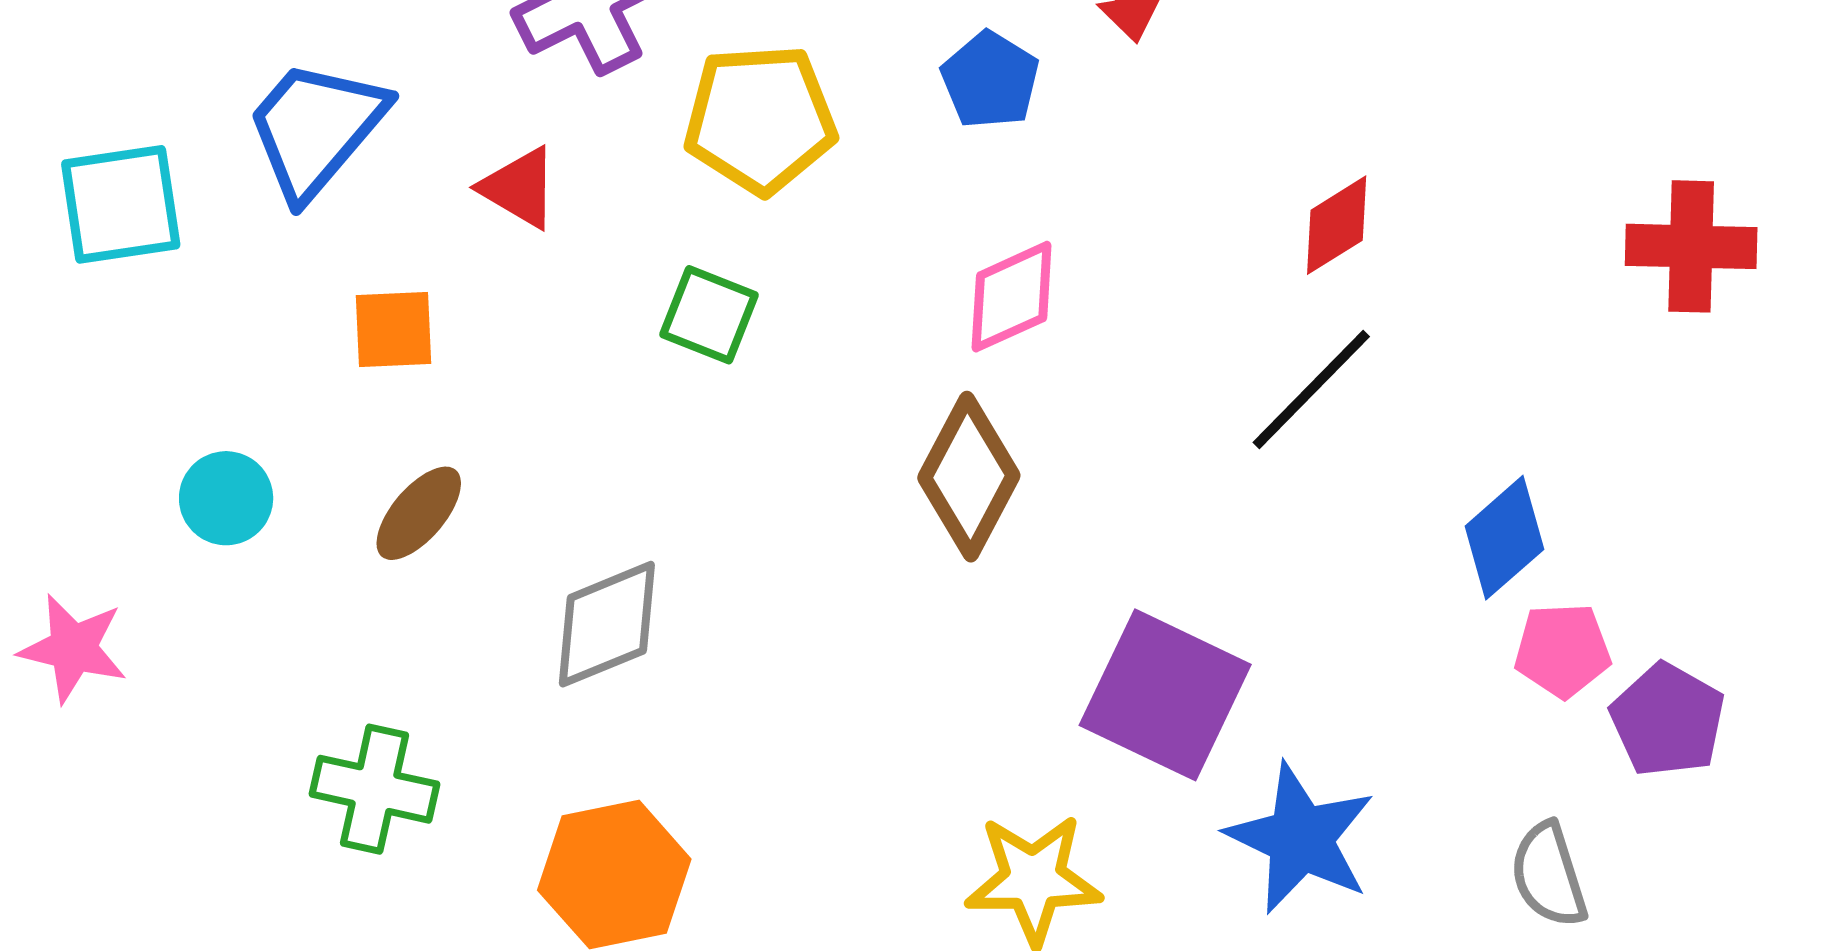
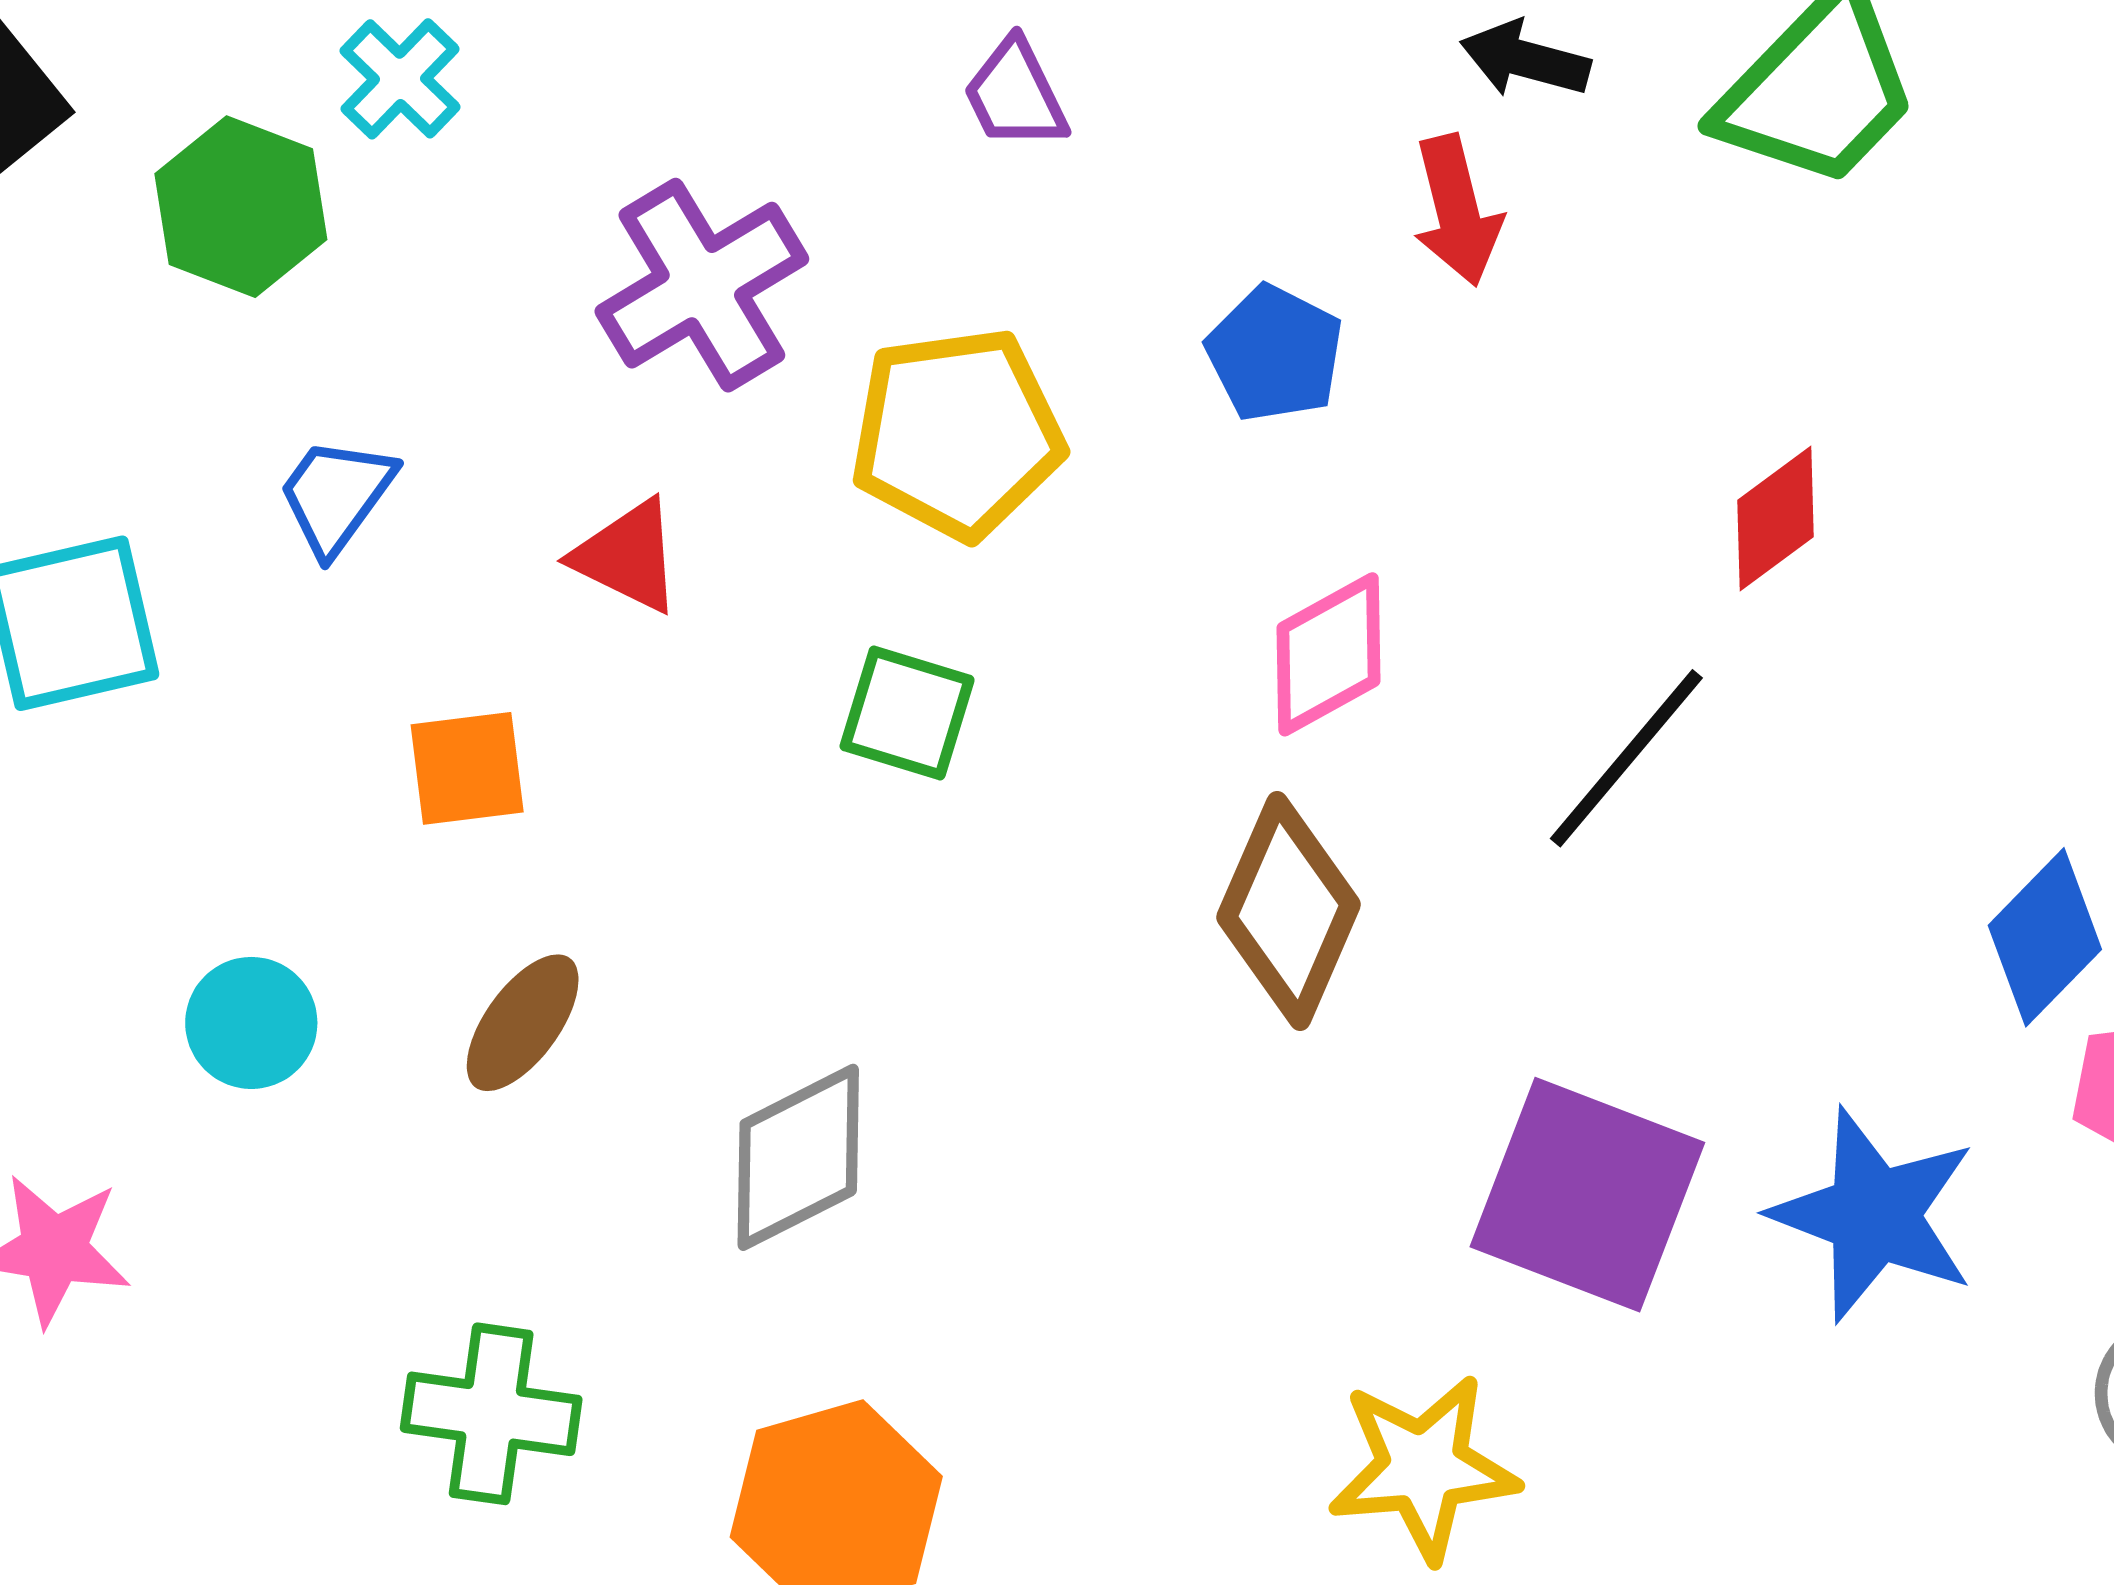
blue trapezoid: (316, 128) -> (336, 496), size x0.6
black line: (1311, 390) -> (1626, 758), moved
blue star: (1301, 838) -> (1874, 1215), moved

